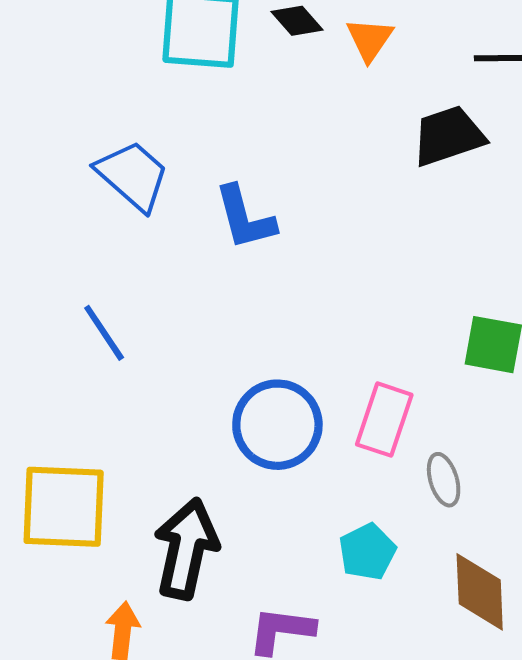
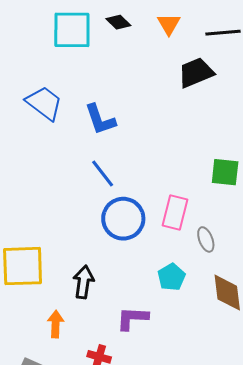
orange triangle: (370, 39) -> (169, 24), moved
blue line: (104, 333) -> (103, 174), moved
black arrow: (186, 549) -> (83, 282), size x0.7

